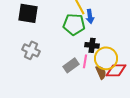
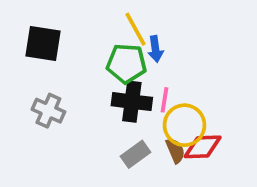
black cross: (92, 45) -> (132, 102), moved, size x1.5
pink line: (85, 61) -> (165, 100), moved
gray rectangle: (71, 65) -> (136, 154), moved

